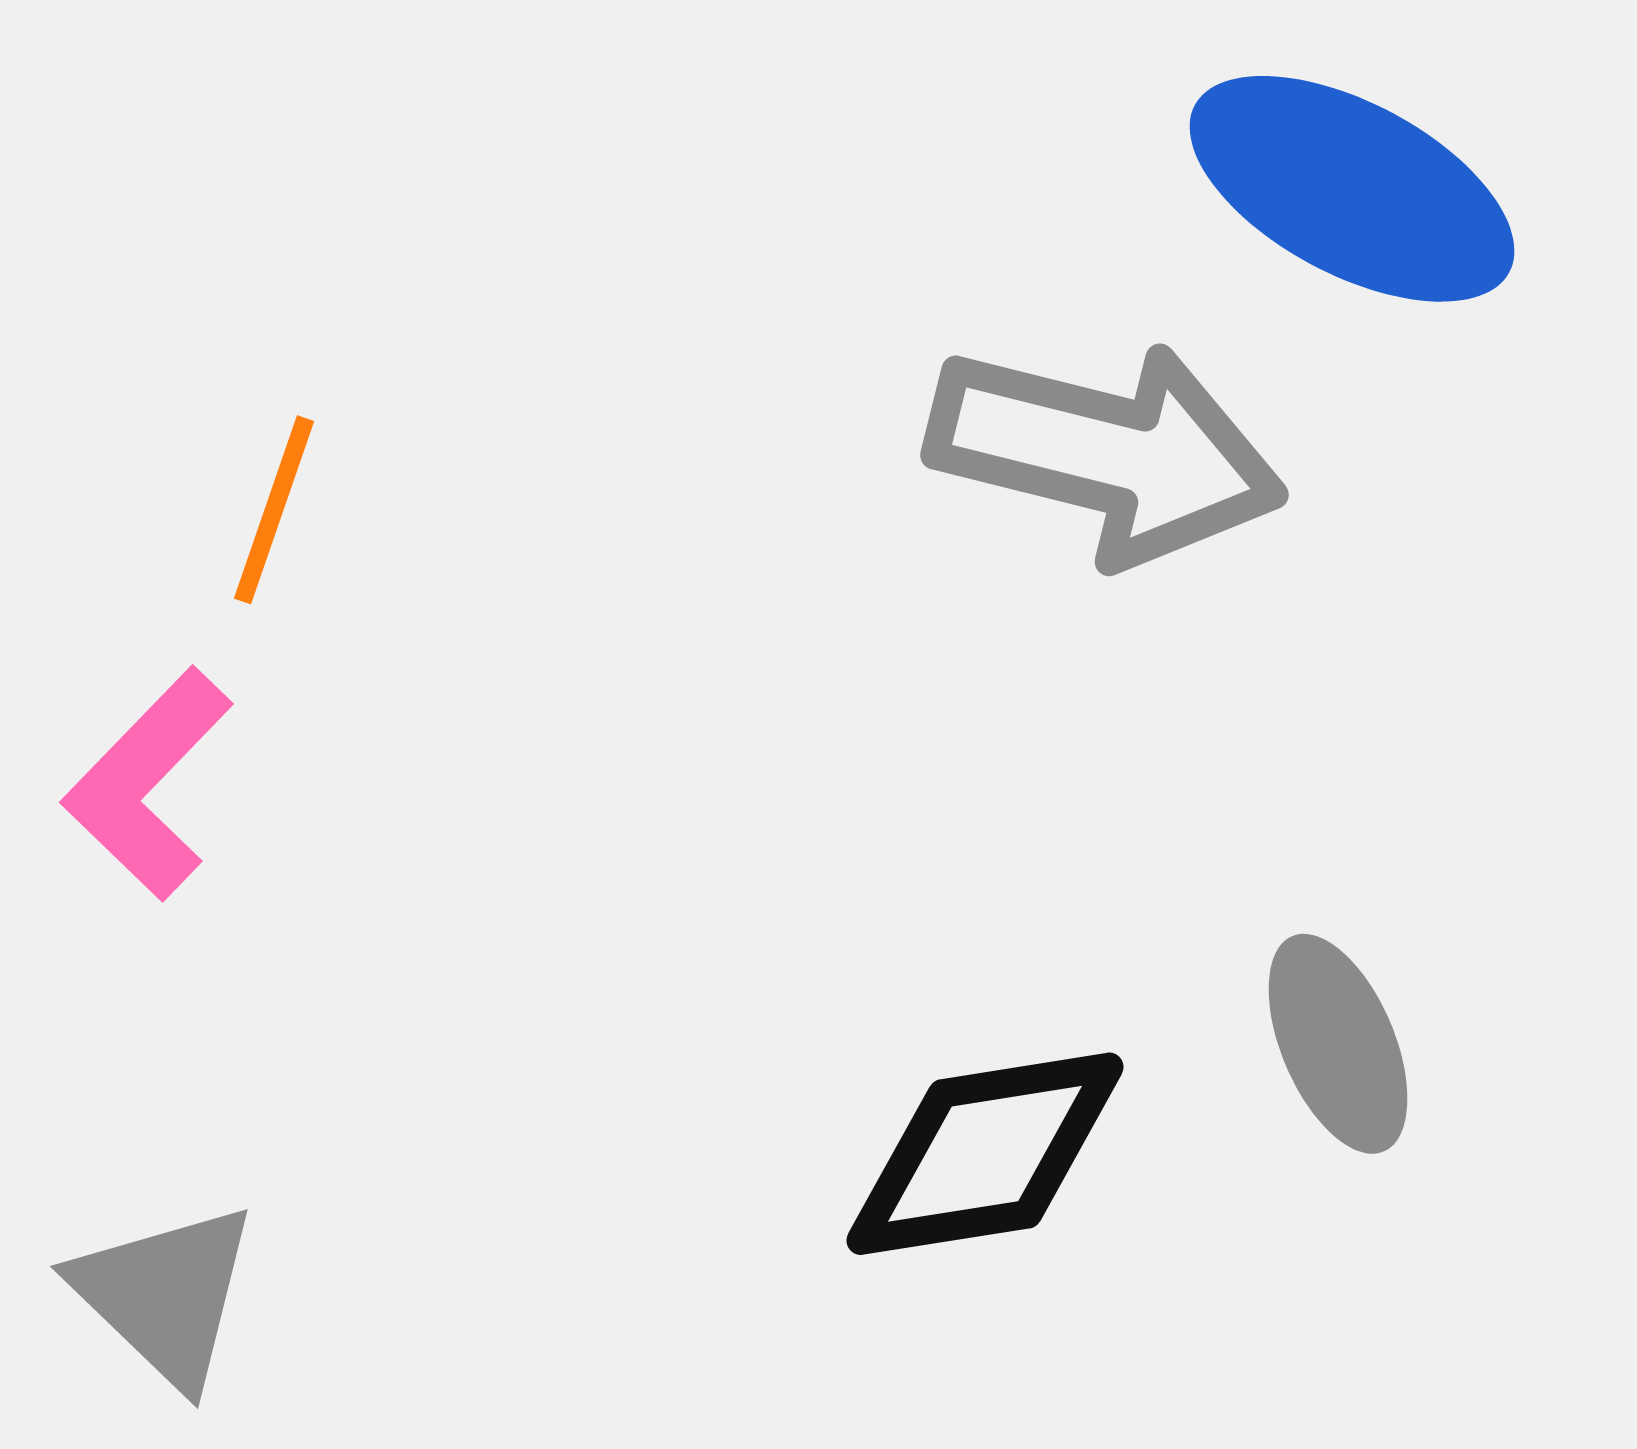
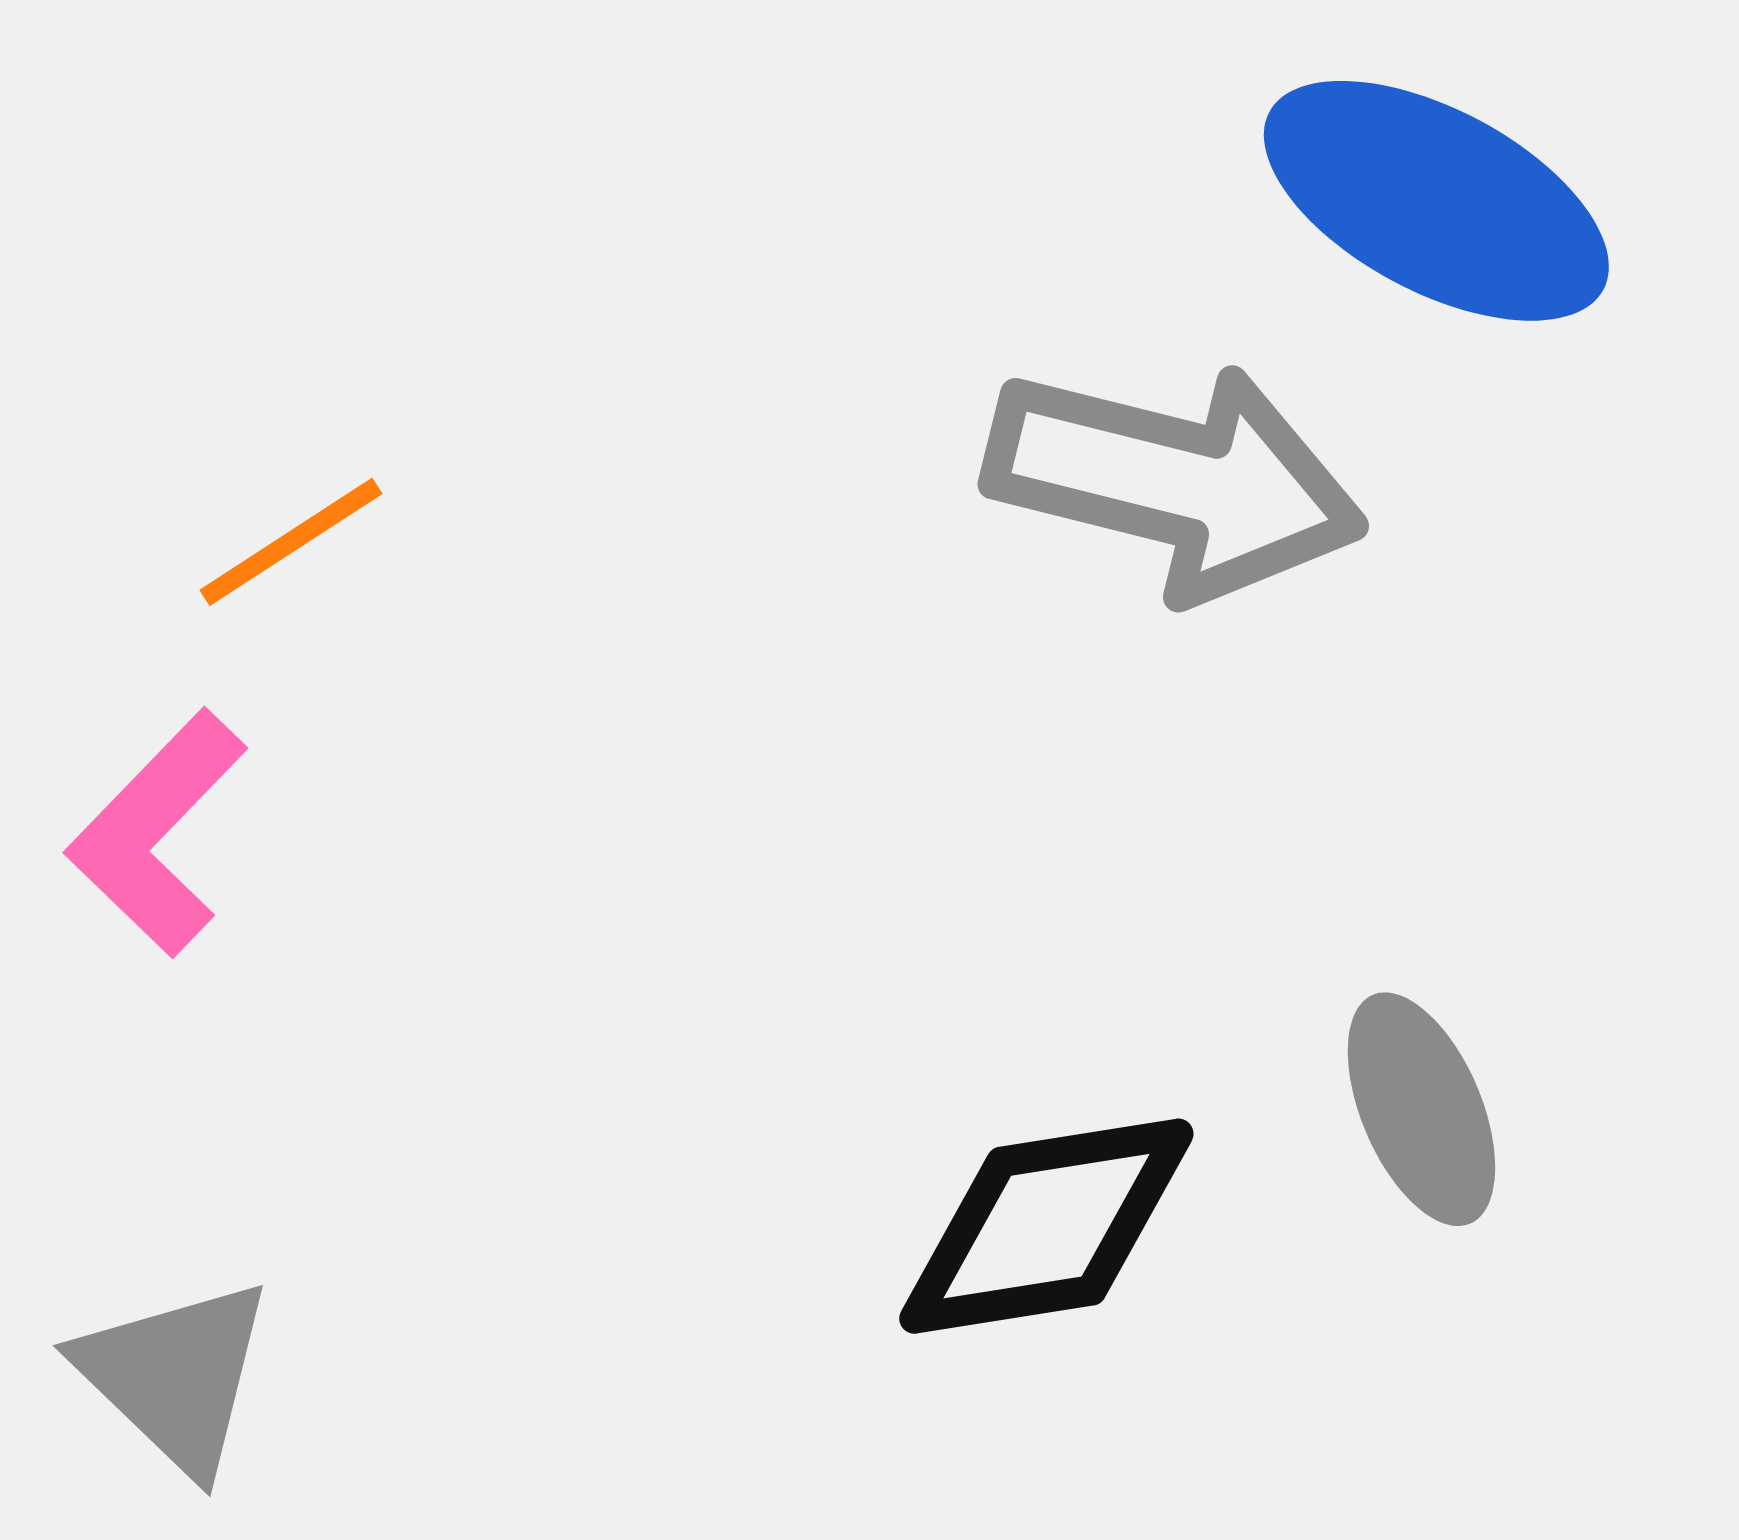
orange line: (274, 510) -> (291, 542), turned 38

